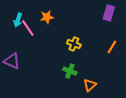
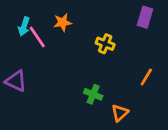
yellow cross: (74, 44) -> (105, 44), moved
orange line: (112, 47) -> (146, 77), moved

